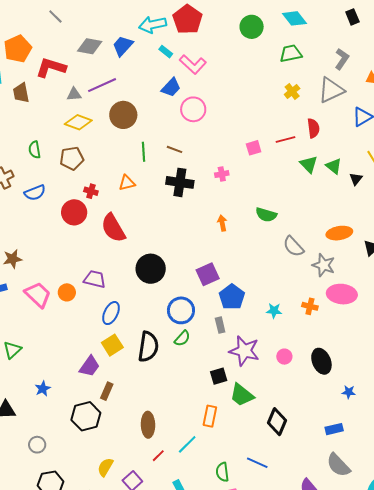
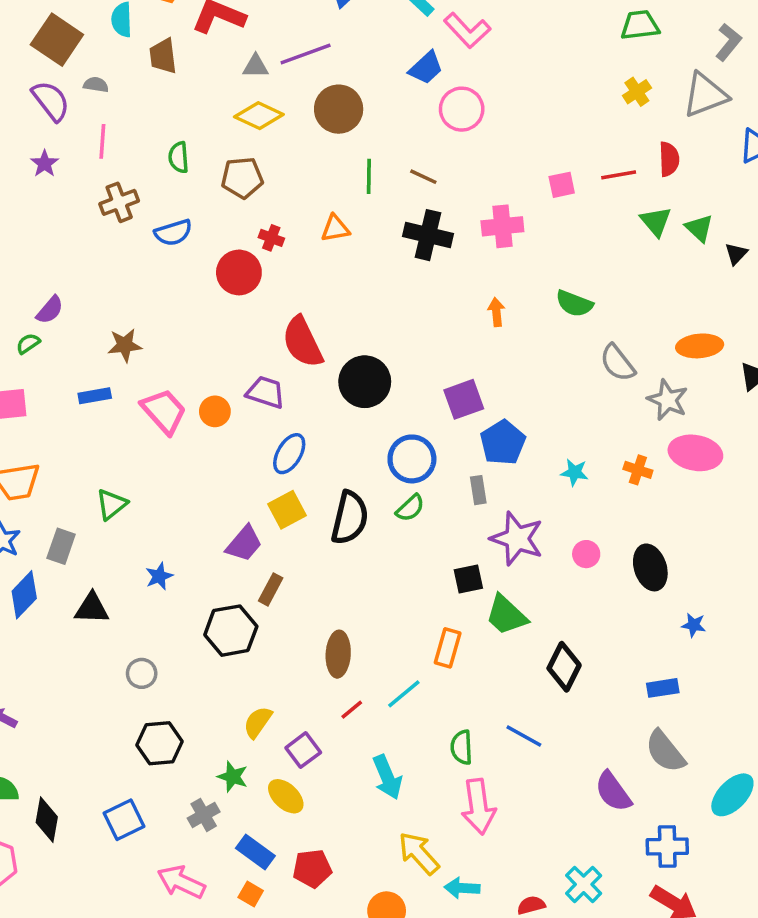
pink cross: (222, 174) -> (502, 226), size x1.6
red semicircle: (113, 228) -> (303, 342), moved

